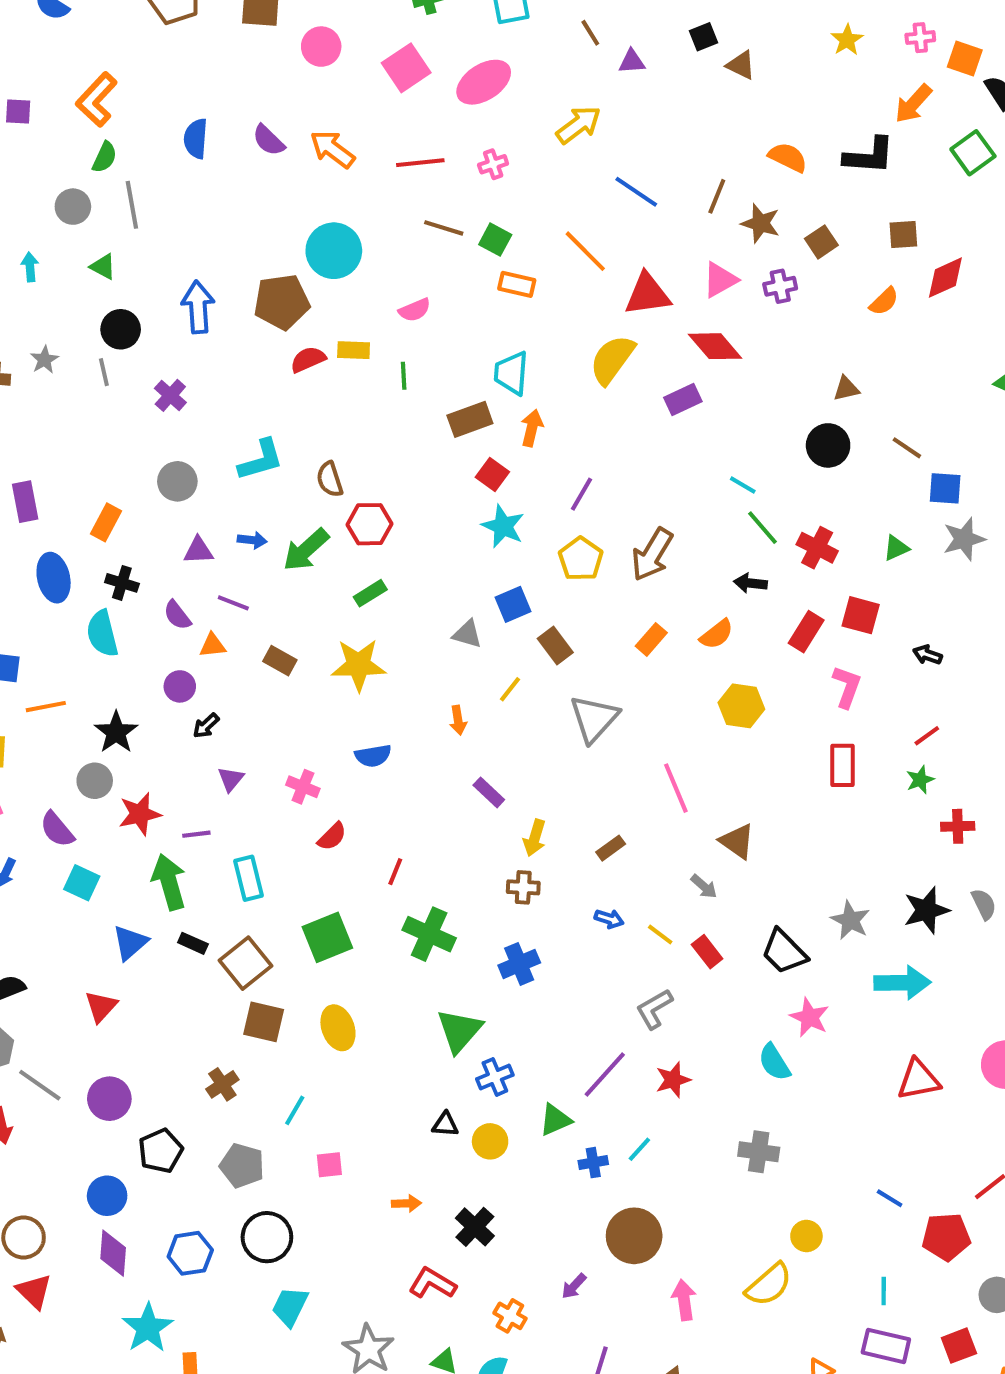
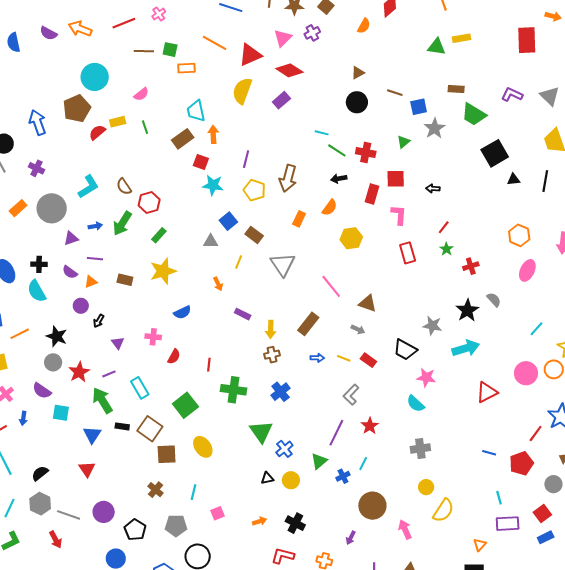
gray circle: (177, 481) -> (52, 208), size x1.5
orange rectangle: (106, 522) -> (18, 208), moved, turned 36
brown rectangle: (611, 848) -> (308, 324), size x1.6
yellow circle: (806, 1236) -> (426, 487), moved

